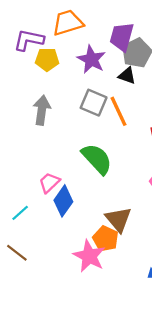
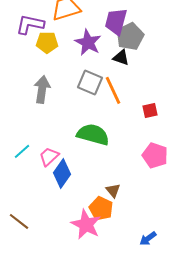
green semicircle: (97, 159) -> (93, 134), turned -32
cyan line: (20, 213) -> (22, 151), moved
brown triangle: (118, 219) -> (113, 190), size x0.6

